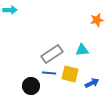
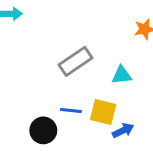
gray rectangle: (52, 54) -> (76, 61), moved
blue arrow: (92, 83) -> (123, 130), moved

